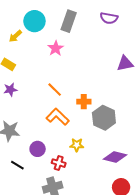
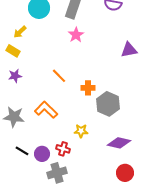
yellow arrow: (15, 36) -> (20, 32), moved
pink star: (56, 48) -> (76, 35), moved
orange L-shape: (58, 117) -> (46, 110), moved
purple circle: (38, 149) -> (42, 154), moved

